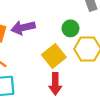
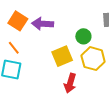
red arrow: (55, 84) -> (70, 83), moved

